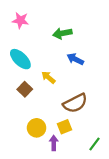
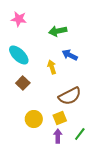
yellow arrow: (48, 77) -> (52, 67), moved, turned 32
purple arrow: (54, 143) -> (58, 136), moved
green line: (95, 144) -> (80, 134), moved

